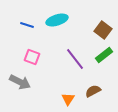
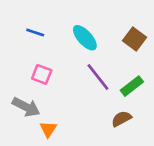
cyan ellipse: (57, 20) -> (85, 38), moved, turned 65
green rectangle: (104, 55) -> (132, 86), moved
orange triangle: (68, 99) -> (48, 129), moved

